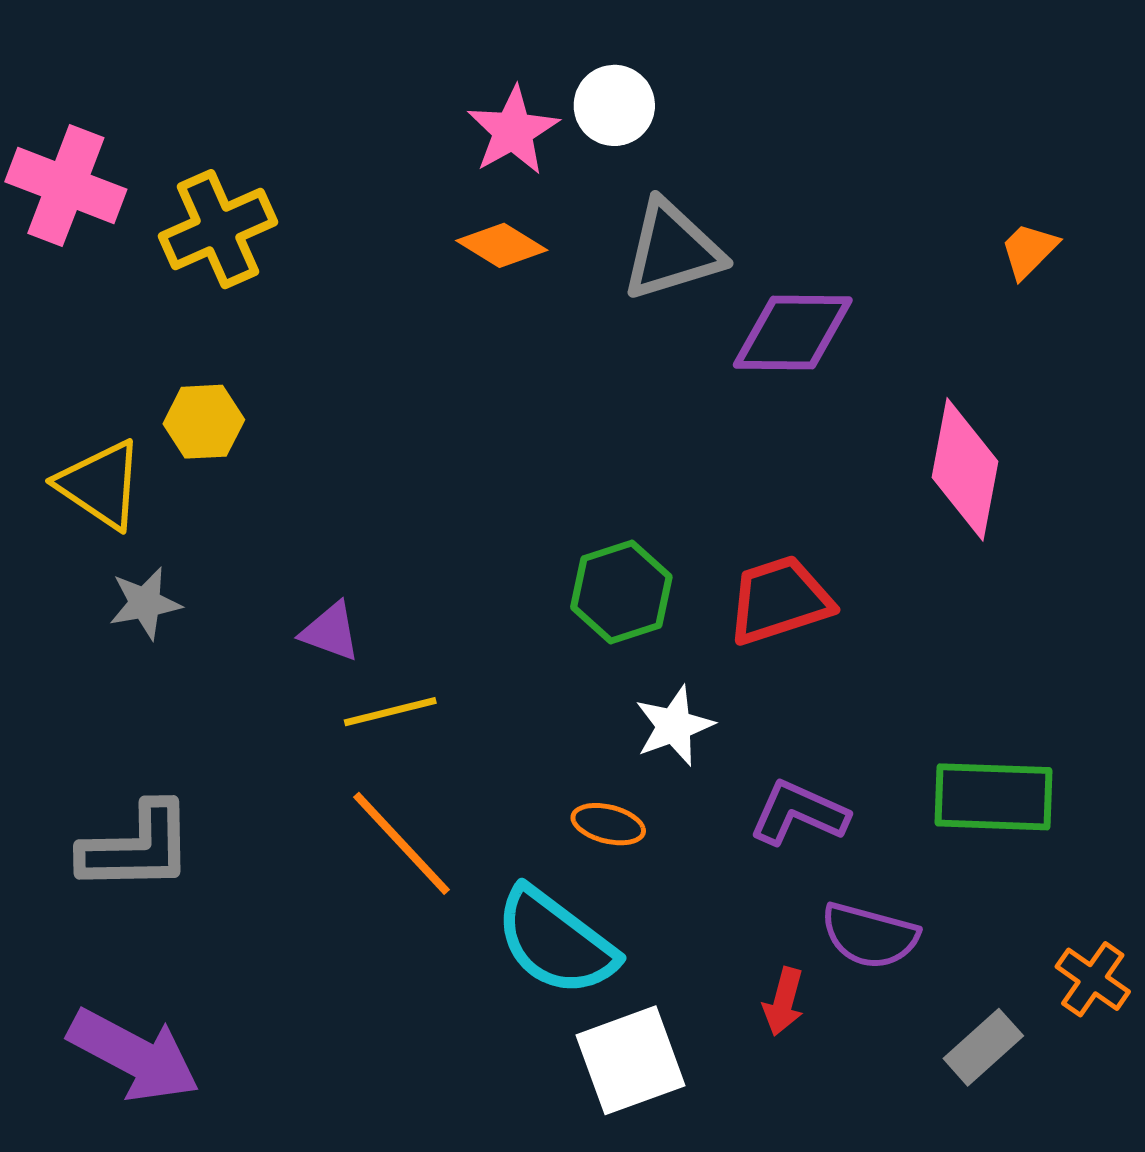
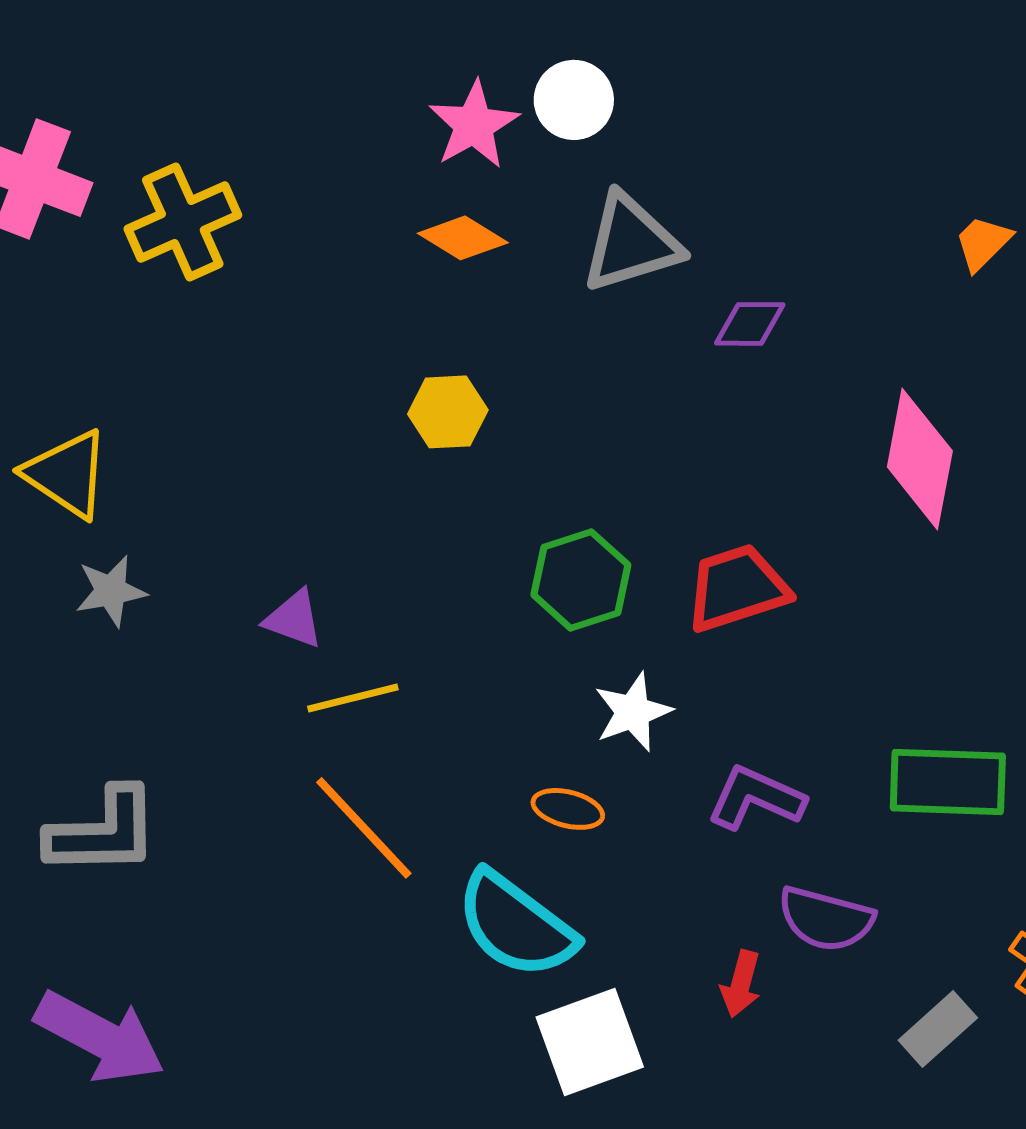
purple diamond: (793, 332) -> (750, 324), size x0.6
yellow hexagon: (204, 422) -> (448, 412), moved

